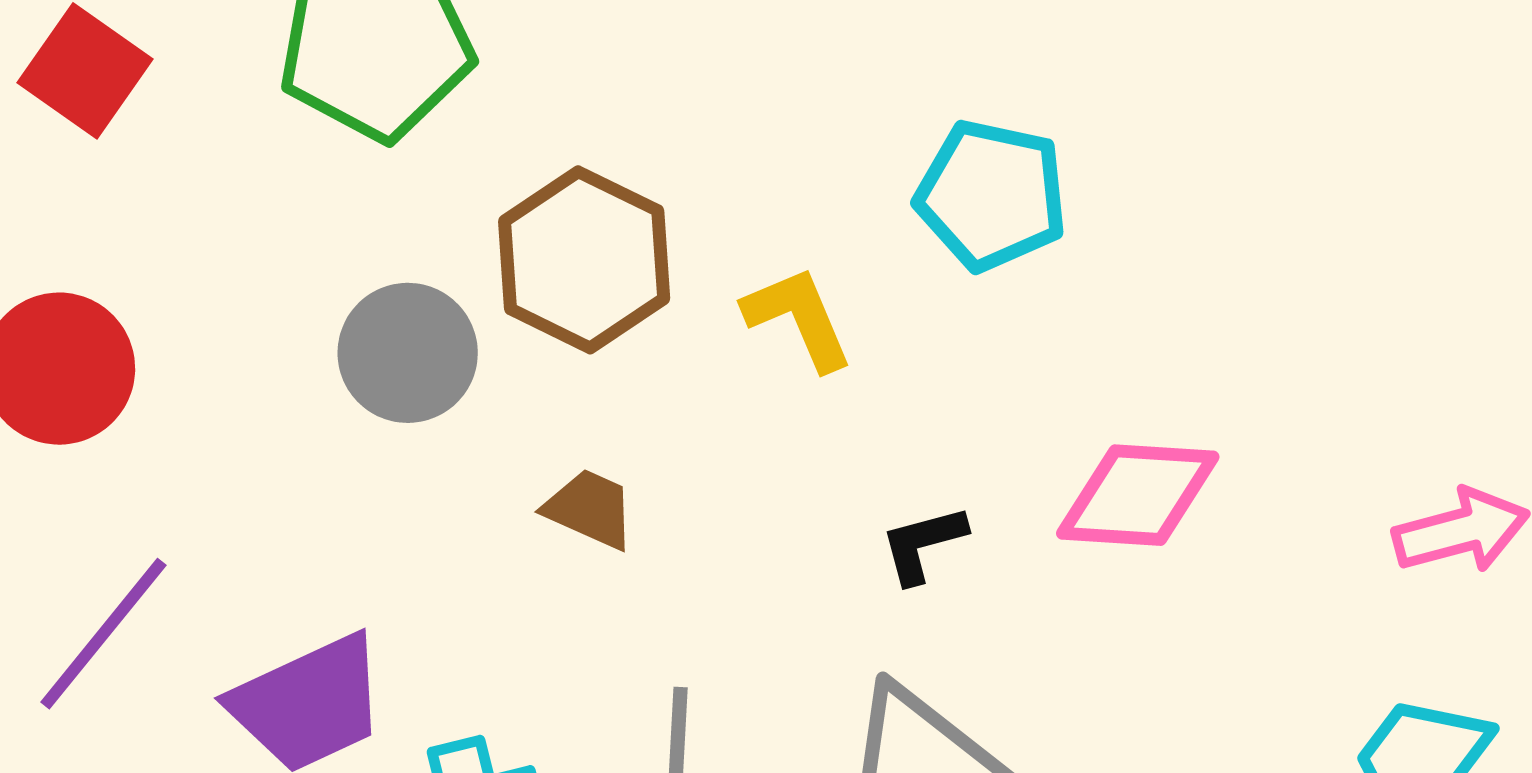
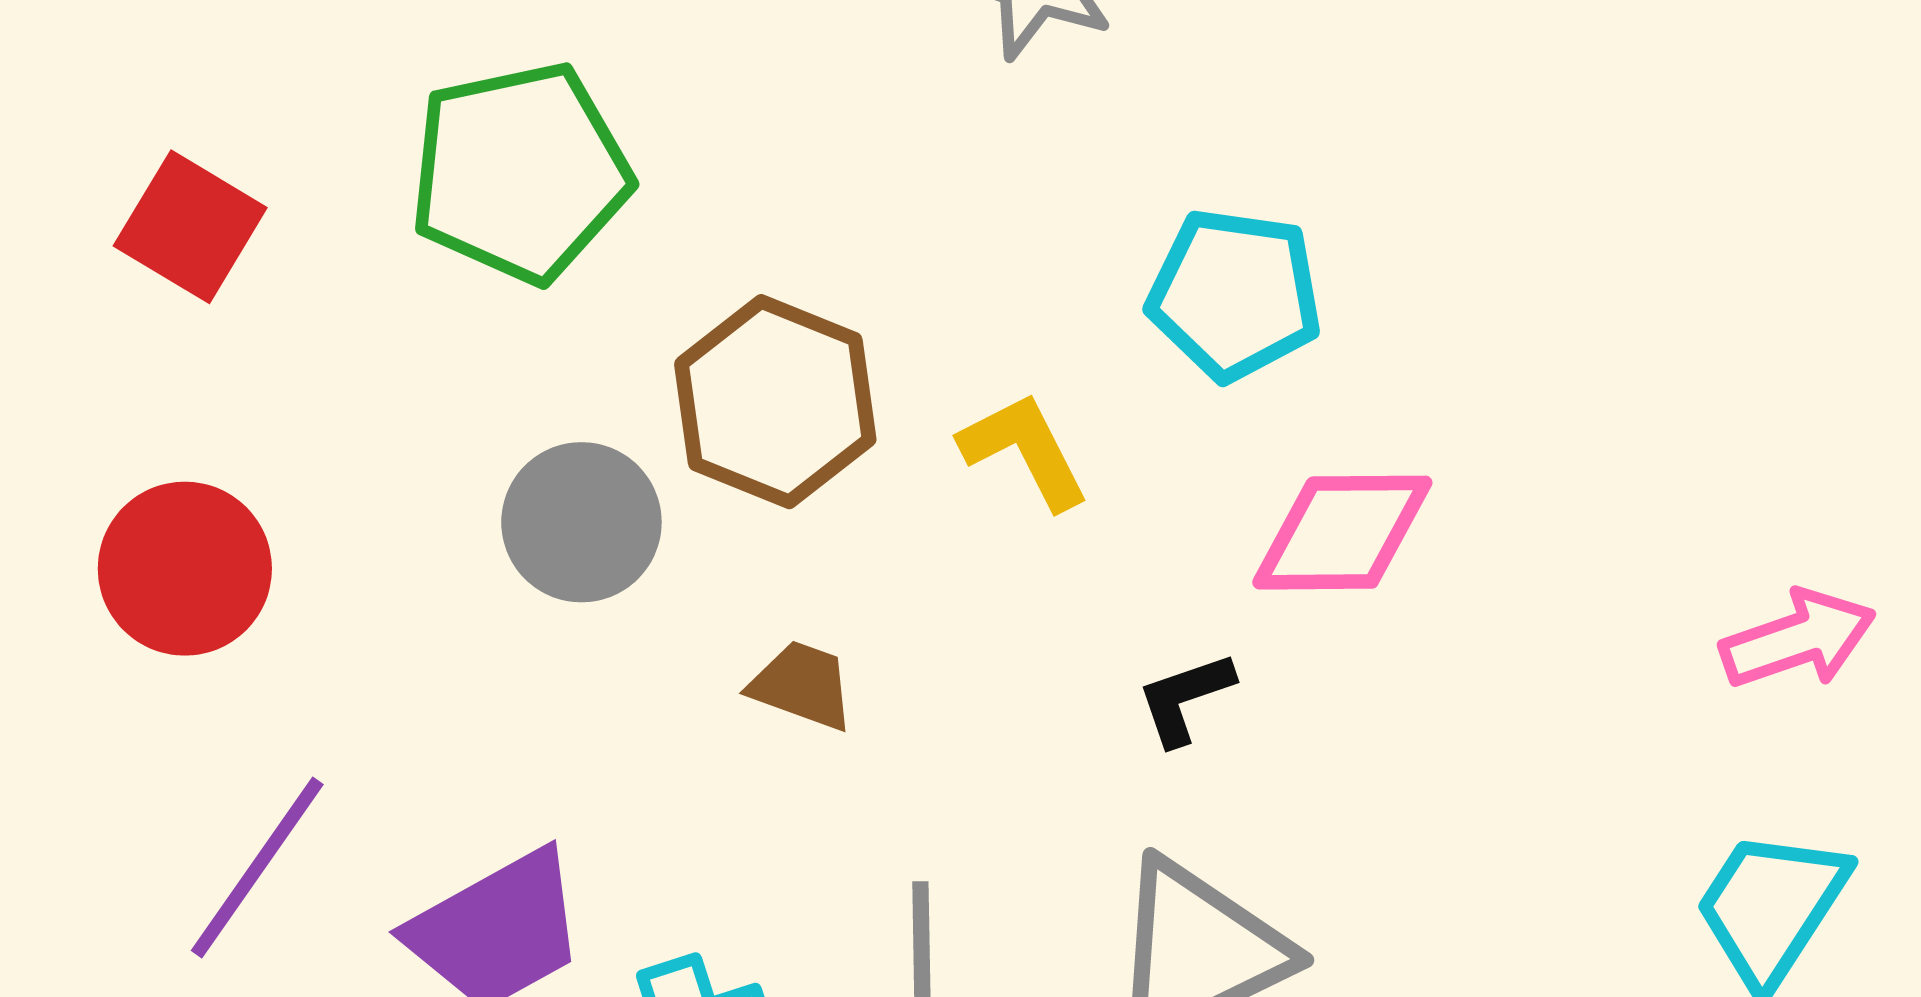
pink diamond: (1138, 495) -> (1342, 533), moved

